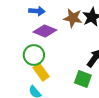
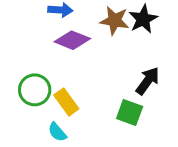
green circle: (34, 55) -> (35, 90), moved

